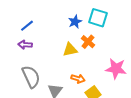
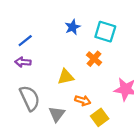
blue star: (75, 22) -> (73, 27), moved
yellow triangle: (70, 50) -> (66, 77), moved

